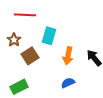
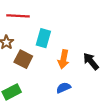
brown square: (30, 56) -> (23, 59), turned -30

